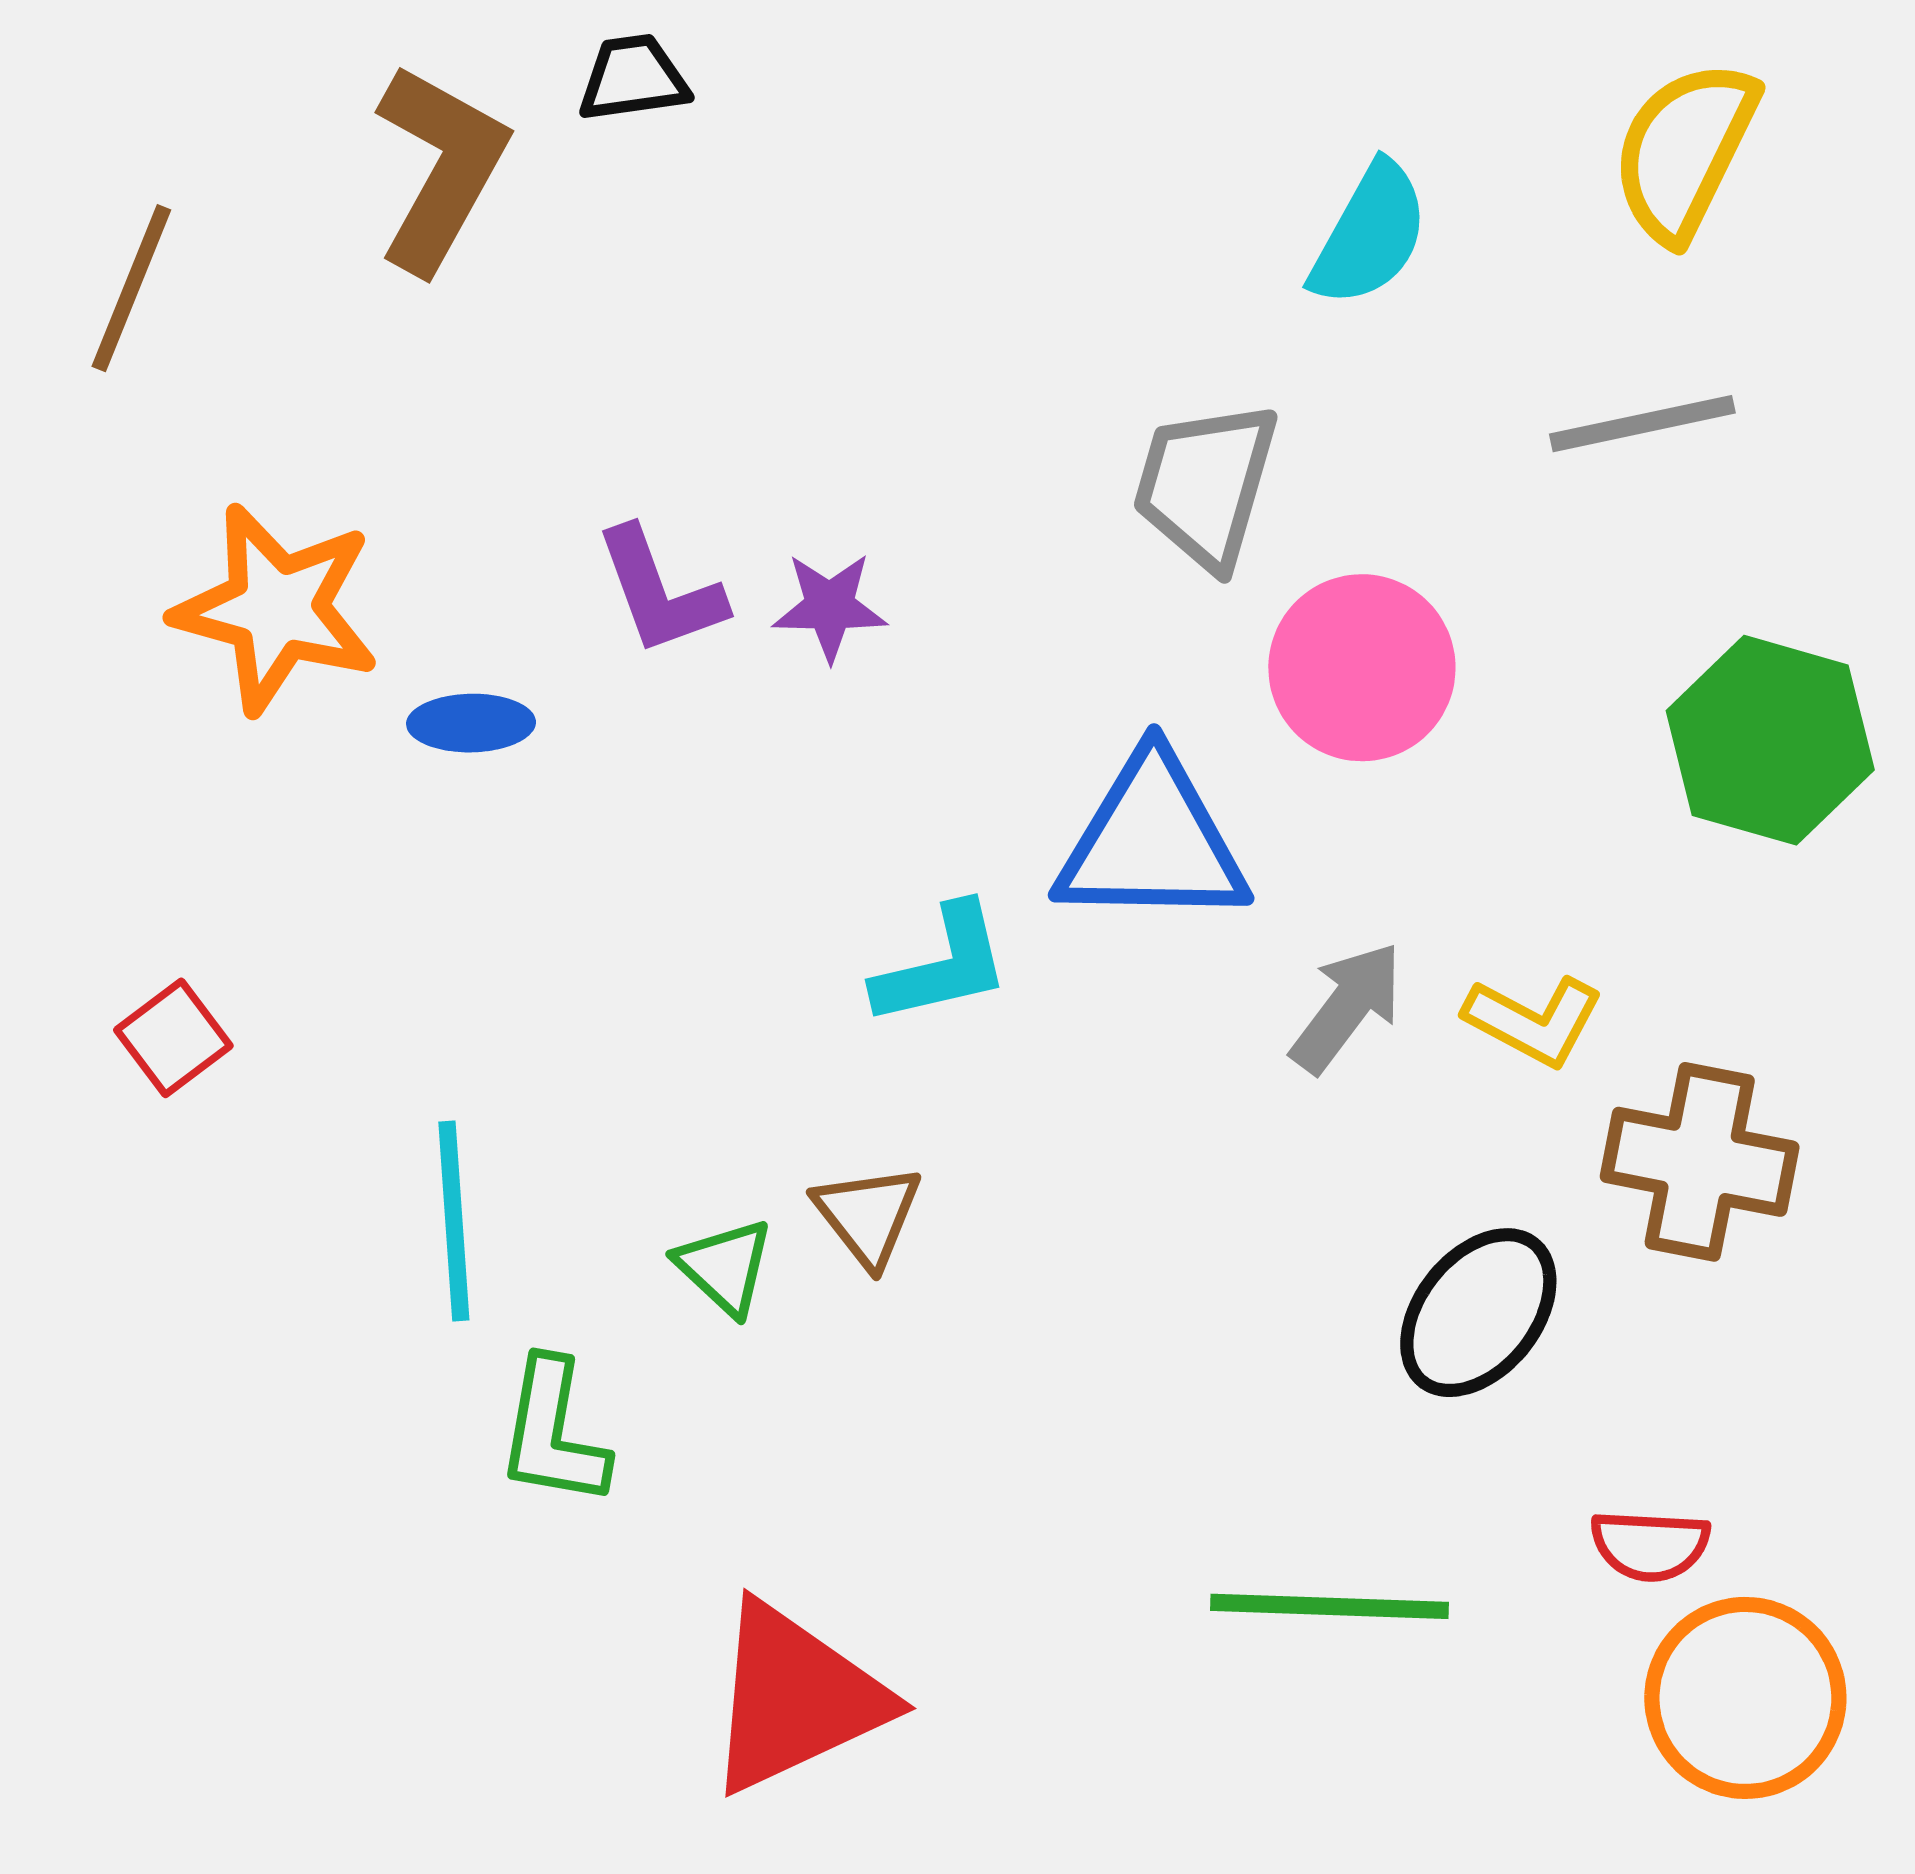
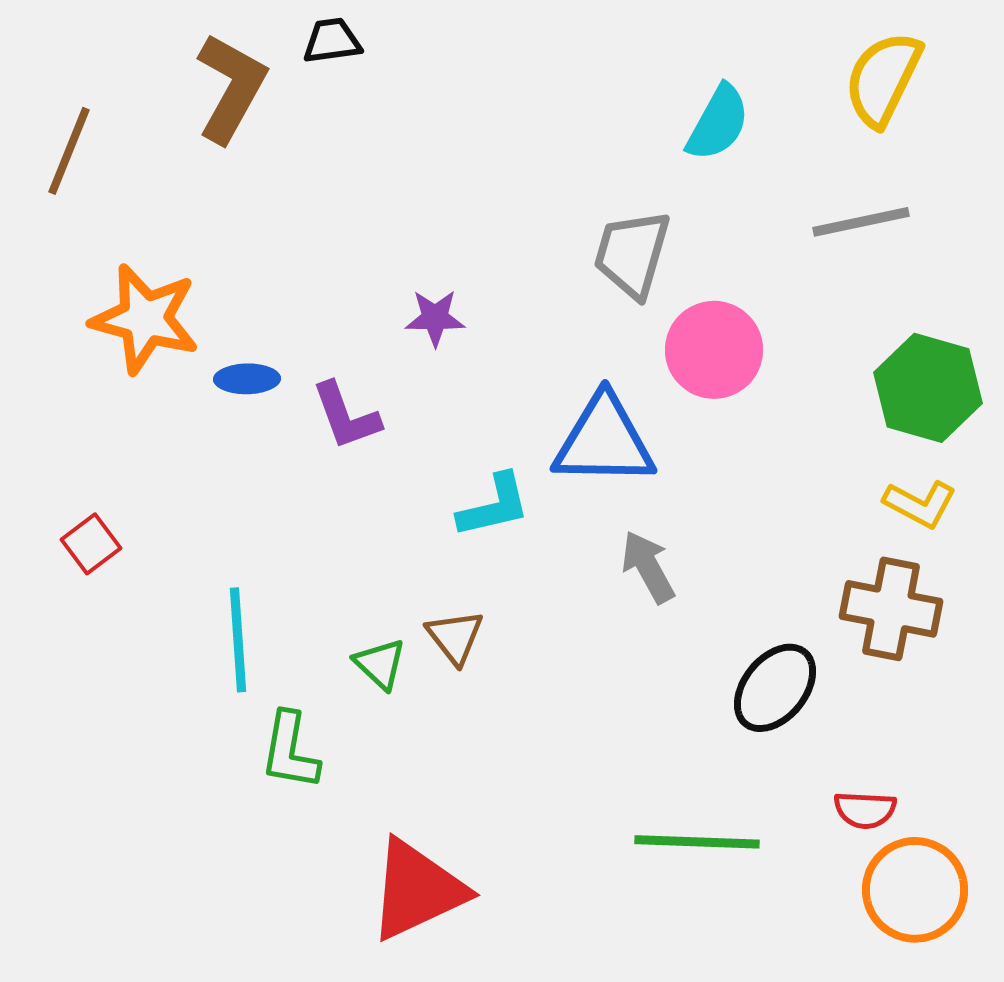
purple L-shape: (660, 591) -> (346, 416), moved
gray arrow: (1347, 1007) -> (648, 567), moved, turned -66
yellow L-shape: (1534, 1021) -> (920, 504), moved

